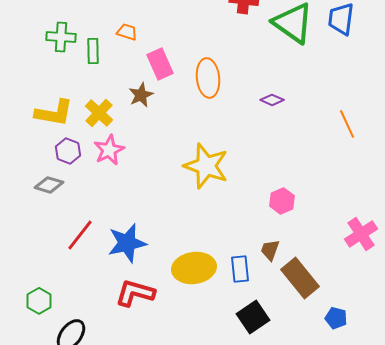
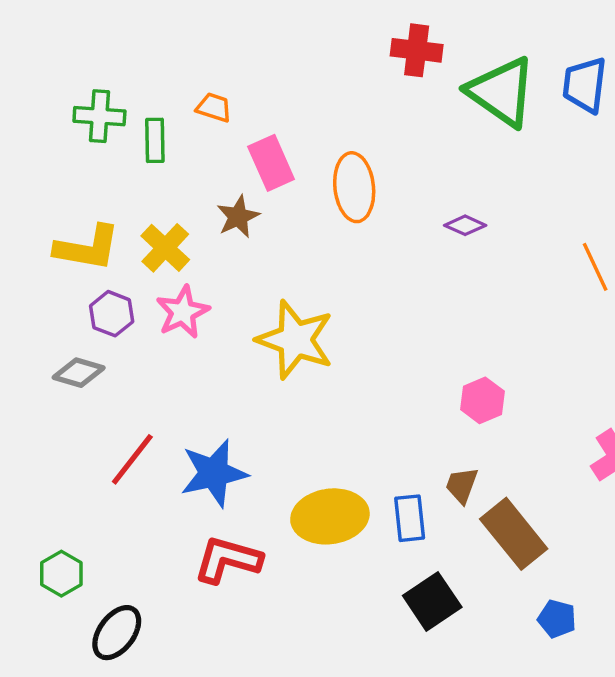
yellow star: (206, 166) -> (295, 340), moved
blue pentagon: (336, 318) -> (557, 619), moved

